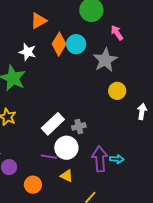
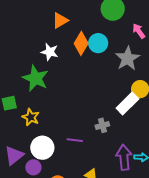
white rectangle: (53, 124) -> (127, 104), moved
white circle: (66, 148) -> (42, 148), moved
purple line: (49, 157) -> (75, 140), moved

